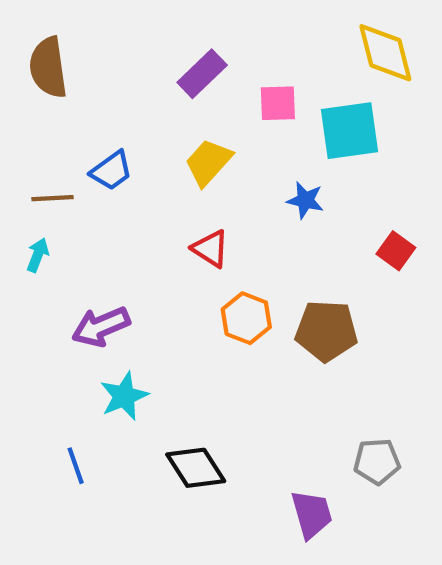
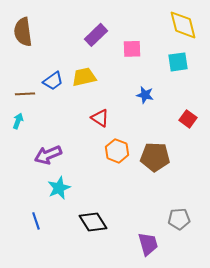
cyan square: (350, 131) -> (178, 62), moved, size x0.7
yellow trapezoid: (208, 162) -> (84, 77), moved, turned 35

